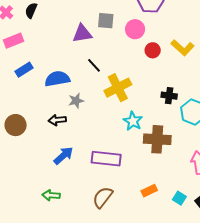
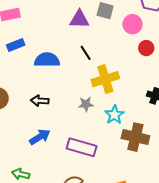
gray star: (76, 101) -> (86, 104), moved

